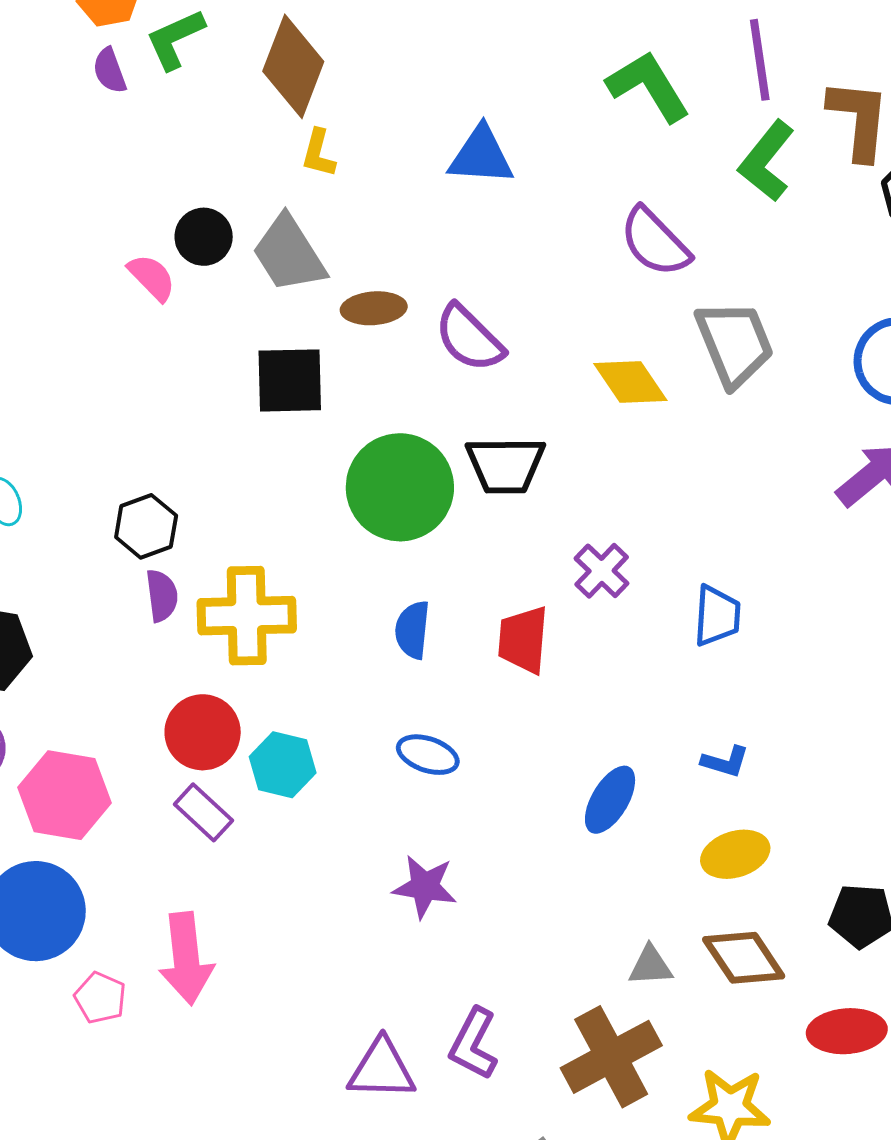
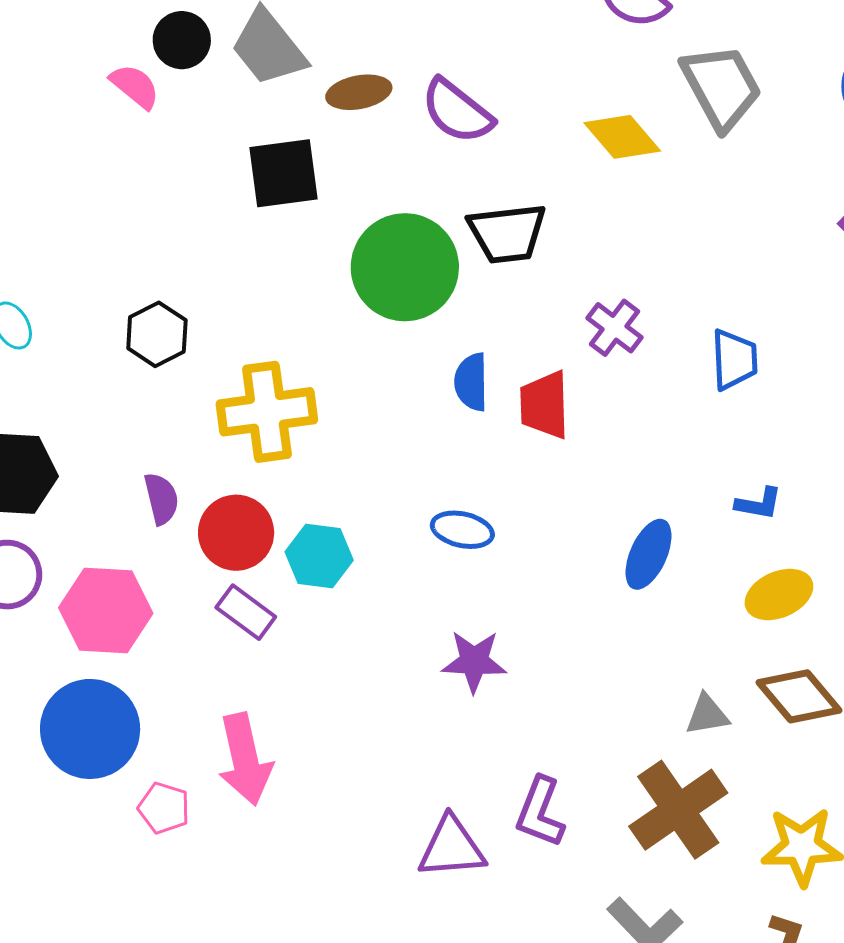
purple semicircle: (162, 596) -> (161, 499), moved
blue semicircle: (412, 630) -> (471, 382), moved

